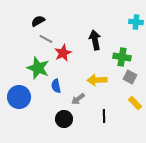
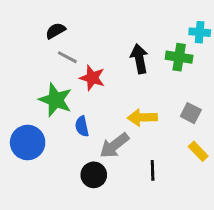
red star: (63, 53) -> (92, 78), turned -30
green cross: (122, 57) -> (179, 57), moved
gray arrow: (78, 99) -> (114, 145), size x1.5

